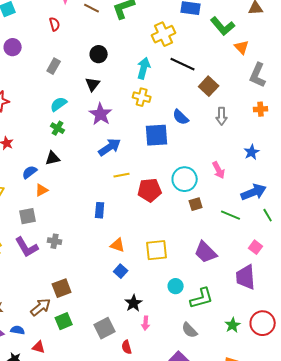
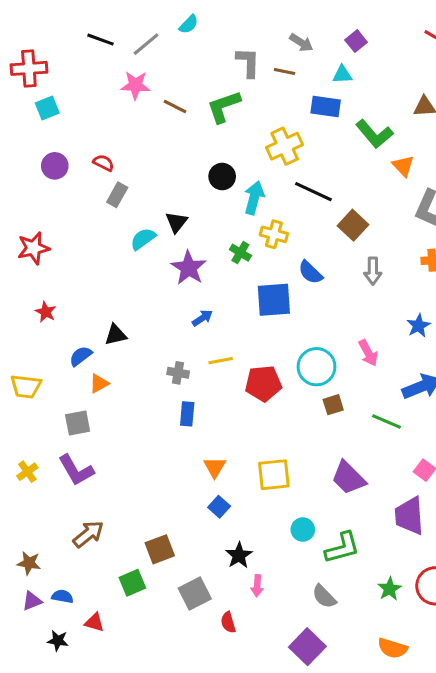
red semicircle: (55, 24) -> (103, 163), moved, turned -48
black circle: (99, 54) -> (222, 177), moved
yellow cross: (142, 97) -> (274, 234), moved
cyan semicircle: (59, 104) -> (143, 239), moved
green cross: (58, 128) -> (240, 253), moved
blue arrow: (110, 147) -> (202, 318), size x0.6
gray cross: (55, 241) -> (178, 373), moved
orange triangle: (118, 245) -> (215, 467), turned 42
brown square: (62, 288) -> (160, 549), moved
brown arrow: (41, 307) -> (88, 534), moved

